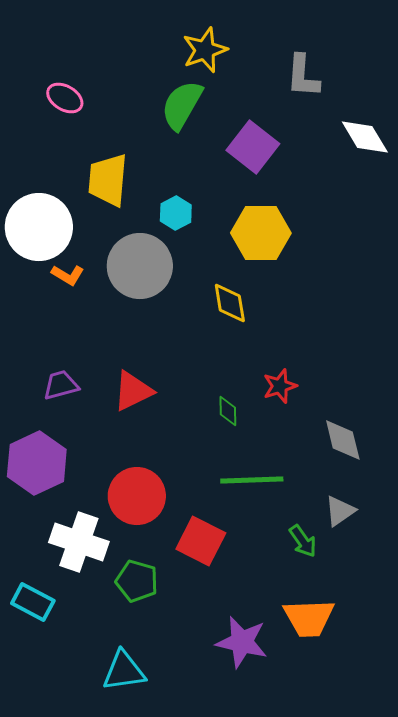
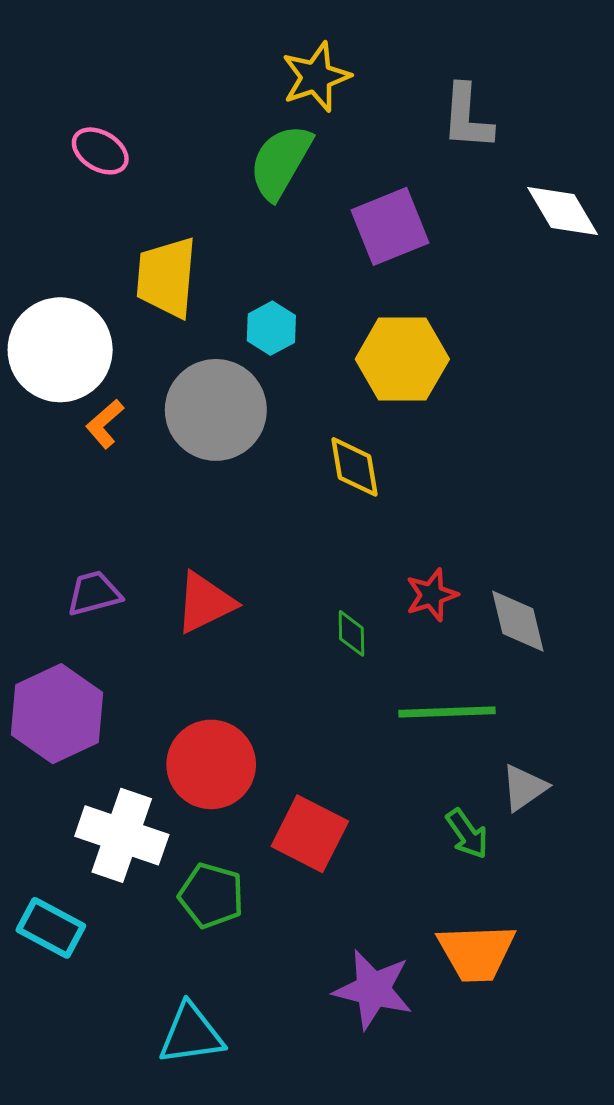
purple square: (253, 147) -> (390, 226), turned 30
orange L-shape: (68, 275) -> (105, 424), turned 108
gray diamond: (343, 440) -> (518, 621), moved
green line: (252, 480) -> (447, 712), moved

